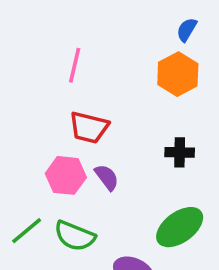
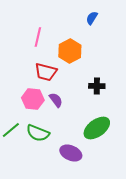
blue semicircle: (187, 30) -> (92, 18), moved
orange hexagon: (178, 74) -> (70, 51), moved

